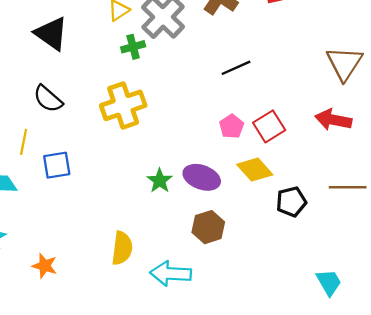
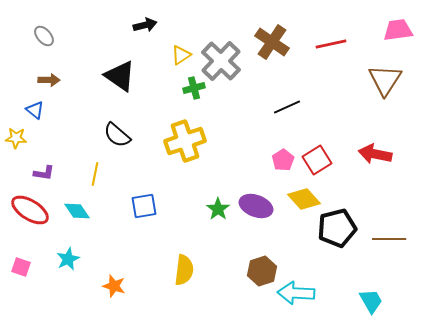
brown triangle: (344, 63) -> (385, 80), moved
blue square: (57, 165) -> (144, 206), moved
brown line: (348, 187) -> (389, 239), moved
black pentagon: (291, 202) -> (337, 228), size x1.4
brown hexagon: (208, 227) -> (262, 271), moved
cyan arrow: (171, 274) -> (296, 293), moved

